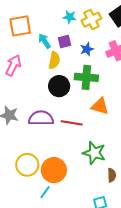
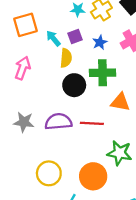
orange circle: (54, 170) -> (93, 176), moved

